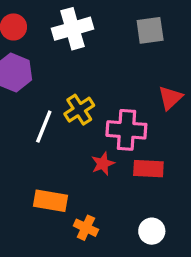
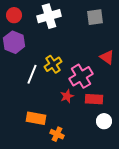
red triangle: (170, 98) -> (107, 57), turned -42
pink cross: (126, 130) -> (81, 76), turned -35
white circle: (152, 231) -> (104, 121), moved

